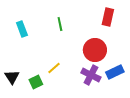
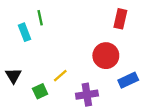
green line: (60, 24) -> (40, 18), moved
purple cross: (91, 75) -> (87, 95), moved, turned -36
black triangle: (12, 77) -> (13, 76), moved

